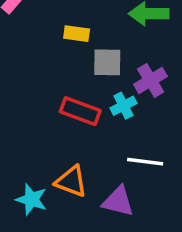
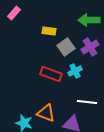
gray square: (107, 62) -> (66, 47), turned -36
purple cross: (151, 80) -> (90, 47), moved

